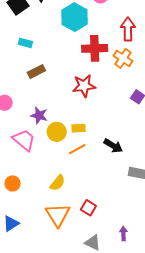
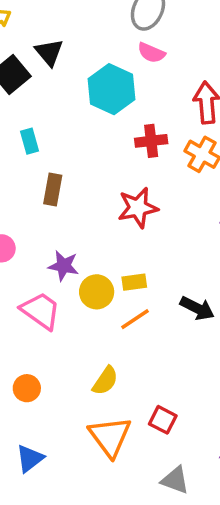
cyan rectangle: (25, 43) -> (30, 141), turned 64
red cross: (95, 48) -> (151, 141), size x0.7
brown rectangle: (36, 72) -> (53, 189), turned -48

